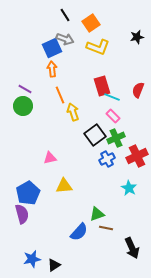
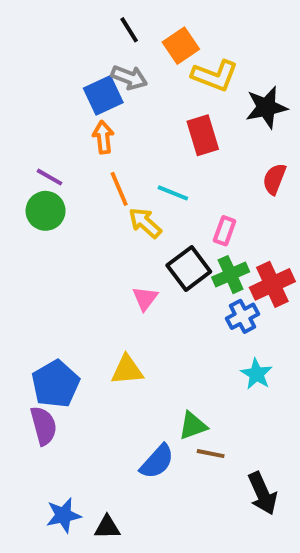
black star: (137, 37) -> (266, 107), moved, size x1.5
yellow L-shape: (98, 47) -> (215, 76), moved
red rectangle: (102, 86) -> (203, 135), moved
cyan line: (112, 97) -> (173, 193), moved
yellow arrow: (73, 112) -> (145, 223), turned -30
pink rectangle: (113, 116) -> (225, 231), turned 64
red cross: (137, 156) -> (272, 284), moved
pink triangle: (50, 158) -> (145, 298), moved, turned -40
blue cross: (107, 159) -> (243, 316), moved
black triangle: (54, 265) -> (107, 527), turned 32

